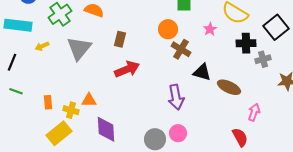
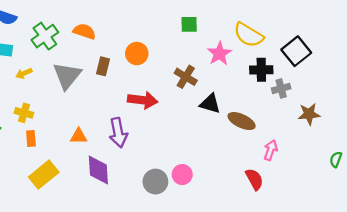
orange circle: (168, 29) -> (137, 54), moved
pink star: (210, 29) -> (219, 54), size x1.5
brown rectangle: (120, 39) -> (103, 66), moved
red arrow: (127, 69) -> (143, 100), moved, turned 30
purple arrow: (176, 97) -> (118, 133), moved
yellow cross: (71, 110) -> (24, 113), moved

